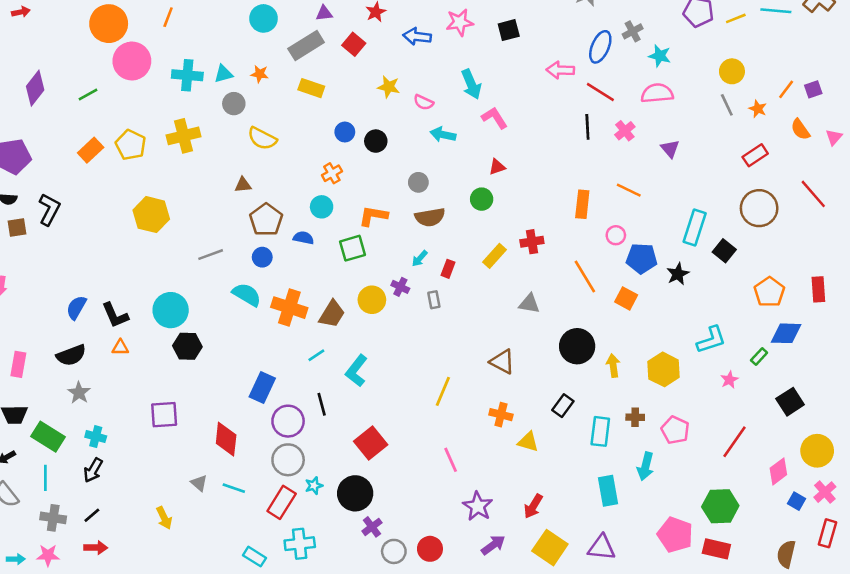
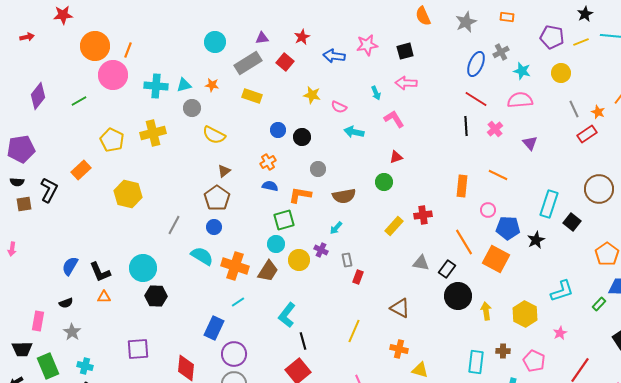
orange line: (168, 17) -> (128, 50), moved
pink arrow: (560, 70) -> (406, 83), moved
yellow circle: (732, 71) -> (561, 73), moved
cyan arrow: (471, 84) -> (376, 93), size x0.6
orange rectangle: (91, 150) -> (81, 170), moved
red rectangle: (755, 155) -> (587, 134), moved
gray circle: (418, 182) -> (318, 169), moved
brown triangle: (243, 185) -> (224, 171), moved, turned -32
cyan circle: (322, 207) -> (276, 244), moved
blue semicircle: (304, 238) -> (270, 186), moved
gray line: (211, 255) -> (174, 225), turned -42
red rectangle: (448, 269) -> (358, 277), moved
orange square: (626, 298) -> (496, 259), size x1.5
black semicircle: (71, 355) -> (66, 303), size x0.6
cyan line: (316, 355) -> (238, 302), moved
pink rectangle: (18, 364) -> (38, 321), moved
pink star: (729, 380) -> (560, 333), moved
black line: (322, 404) -> (303, 341), moved
black rectangle: (563, 406) -> (447, 269), moved
green rectangle: (48, 437) -> (48, 366), turned 35

